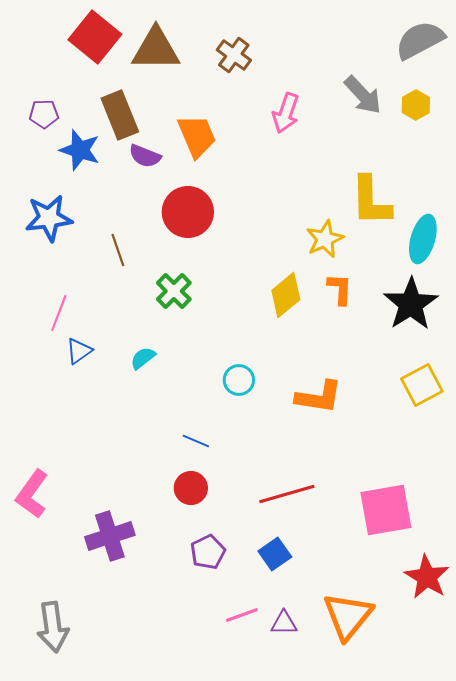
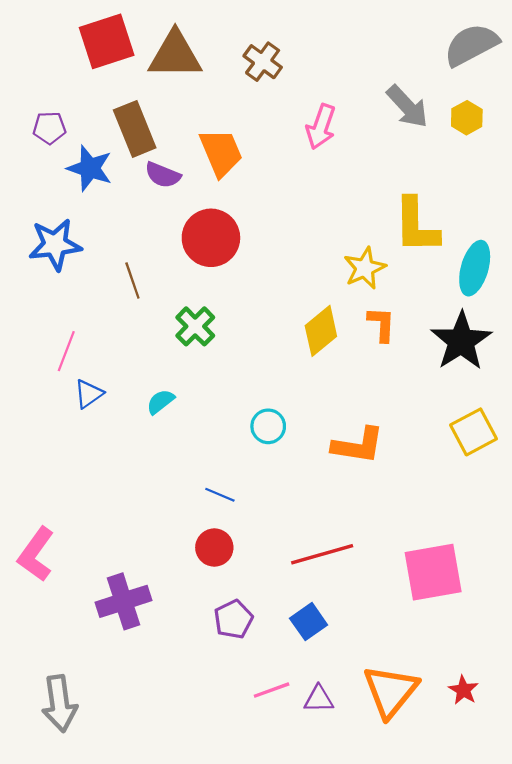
red square: (95, 37) -> (107, 41), turned 33
red star: (427, 577) -> (463, 690), moved, size x0.6

